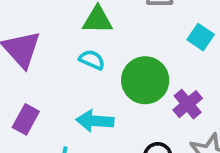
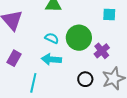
cyan square: (201, 37) -> (109, 15), turned -32
cyan semicircle: (92, 60) -> (52, 38), moved

